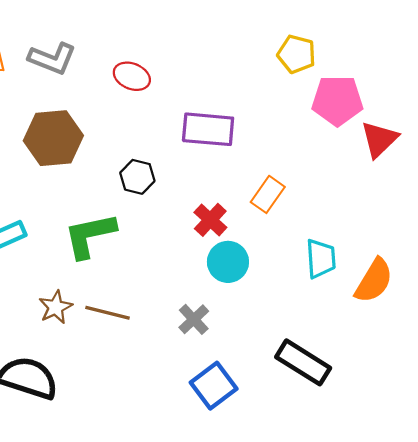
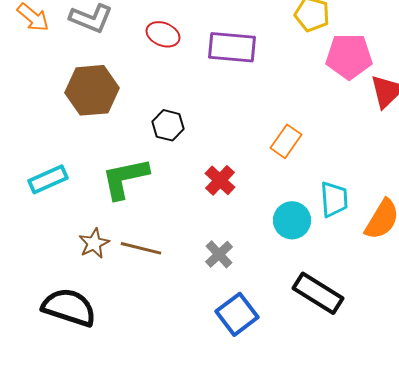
purple rectangle: (208, 129) -> (232, 47), moved
red cross: (210, 220) -> (220, 180), moved
cyan circle: (228, 262) -> (292, 220), moved

